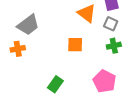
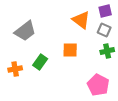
orange cross: (18, 49) -> (15, 69), moved
green rectangle: (55, 84) -> (40, 62), moved

